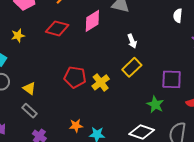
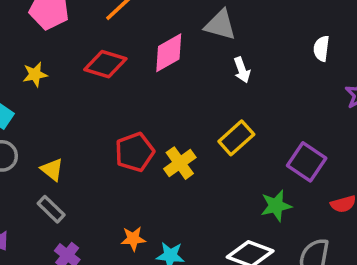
white arrow: (132, 41) -> (242, 70), moved
red pentagon: (75, 77) -> (135, 152), turned -30
purple square: (172, 79) -> (307, 162), turned 30
green star: (155, 105) -> (276, 206), turned 30

